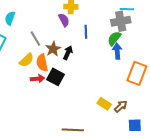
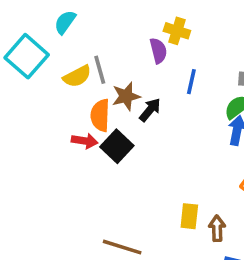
yellow semicircle: (27, 60) -> (77, 76), moved
yellow rectangle: (104, 104) -> (189, 216), turned 48
brown arrow: (121, 106) -> (217, 228), turned -64

